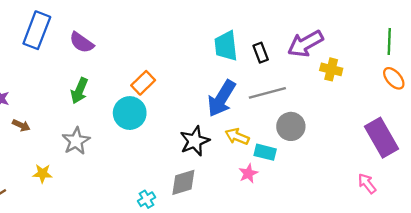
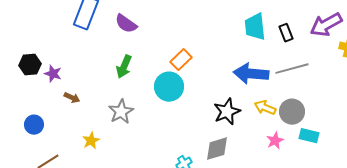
blue arrow: (221, 98) -> (251, 74), turned 64
gray circle: (291, 126) -> (292, 112), moved
cyan rectangle: (265, 152) -> (309, 136), moved
yellow star: (42, 173) -> (91, 141), turned -30

